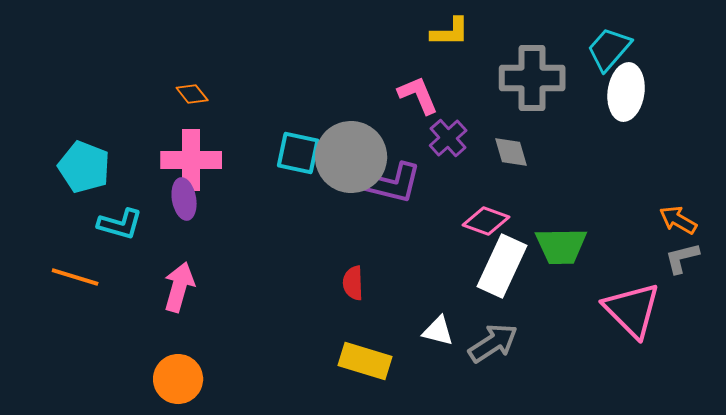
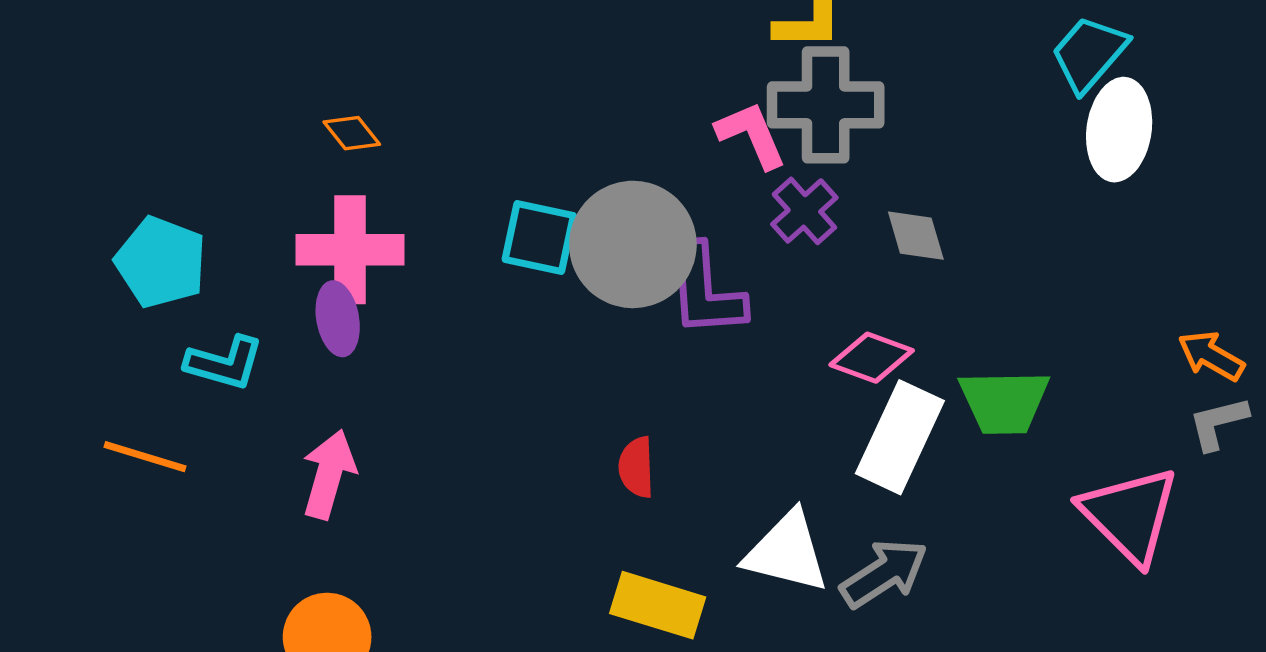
gray cross: (532, 78) -> (826, 105), moved
purple L-shape: (392, 183) -> (705, 290), turned 72
white triangle: (438, 331) -> (787, 552), size x1.6

